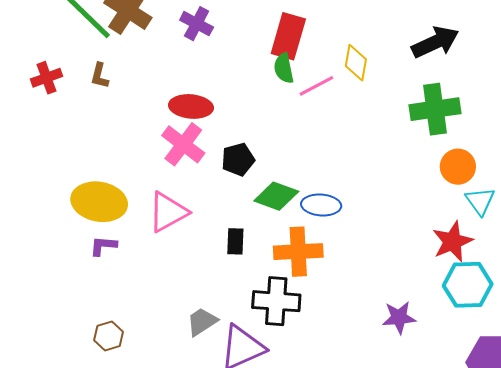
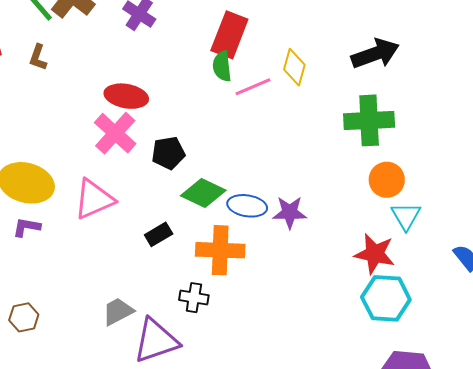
black rectangle: (235, 241) -> (159, 234), turned 52
red star: (452, 242) -> (375, 254), turned 30
black cross: (276, 301) -> (194, 298), size x0.6
purple star: (399, 318) -> (290, 212), moved

